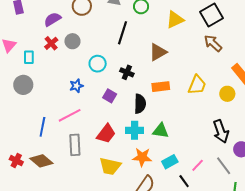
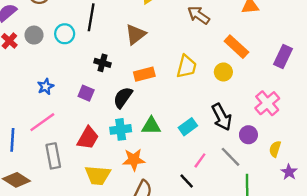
cyan circle: (98, 64) -> (65, 34), moved
black semicircle: (140, 104) -> (123, 97), turned -138
cyan rectangle: (170, 162) -> (188, 127), moved

